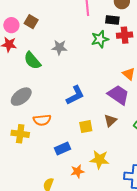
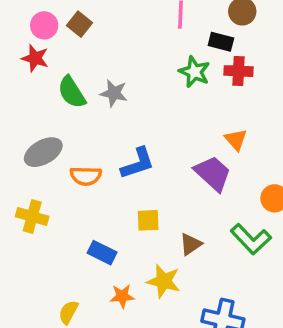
green star: (100, 39) -> (194, 72), turned 30
gray star: (59, 47) -> (114, 93), moved
orange semicircle: (42, 120) -> (86, 176), moved
brown triangle: (110, 121) -> (191, 244), moved
blue rectangle: (62, 148) -> (102, 253), turned 42

